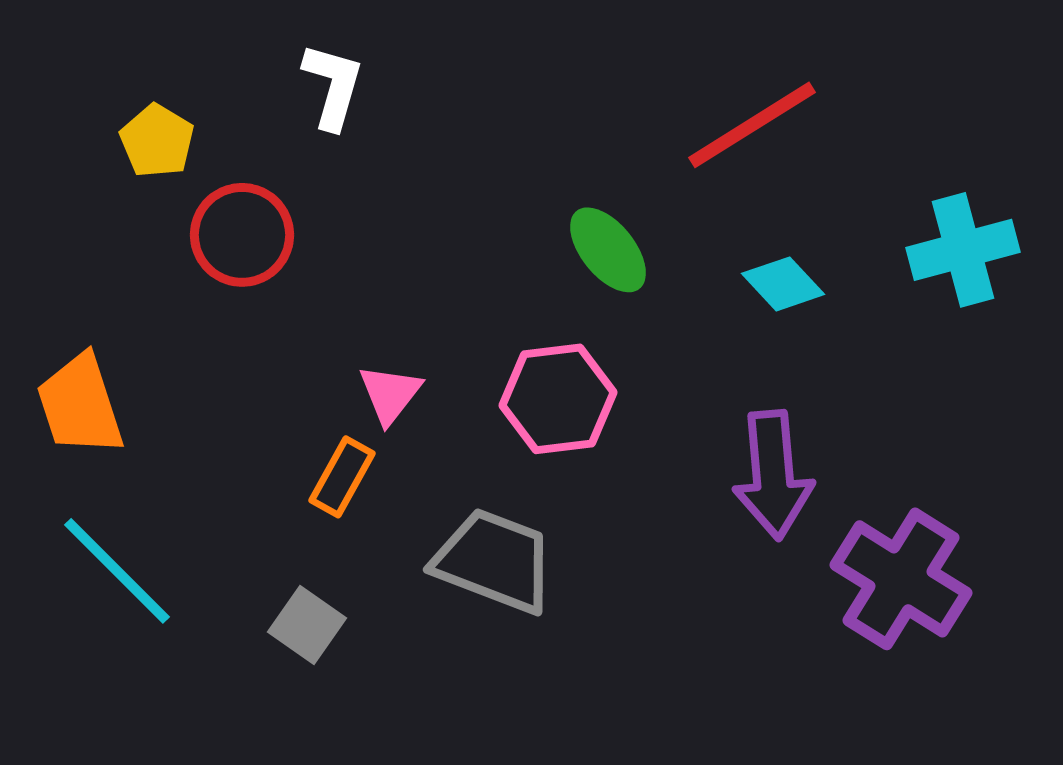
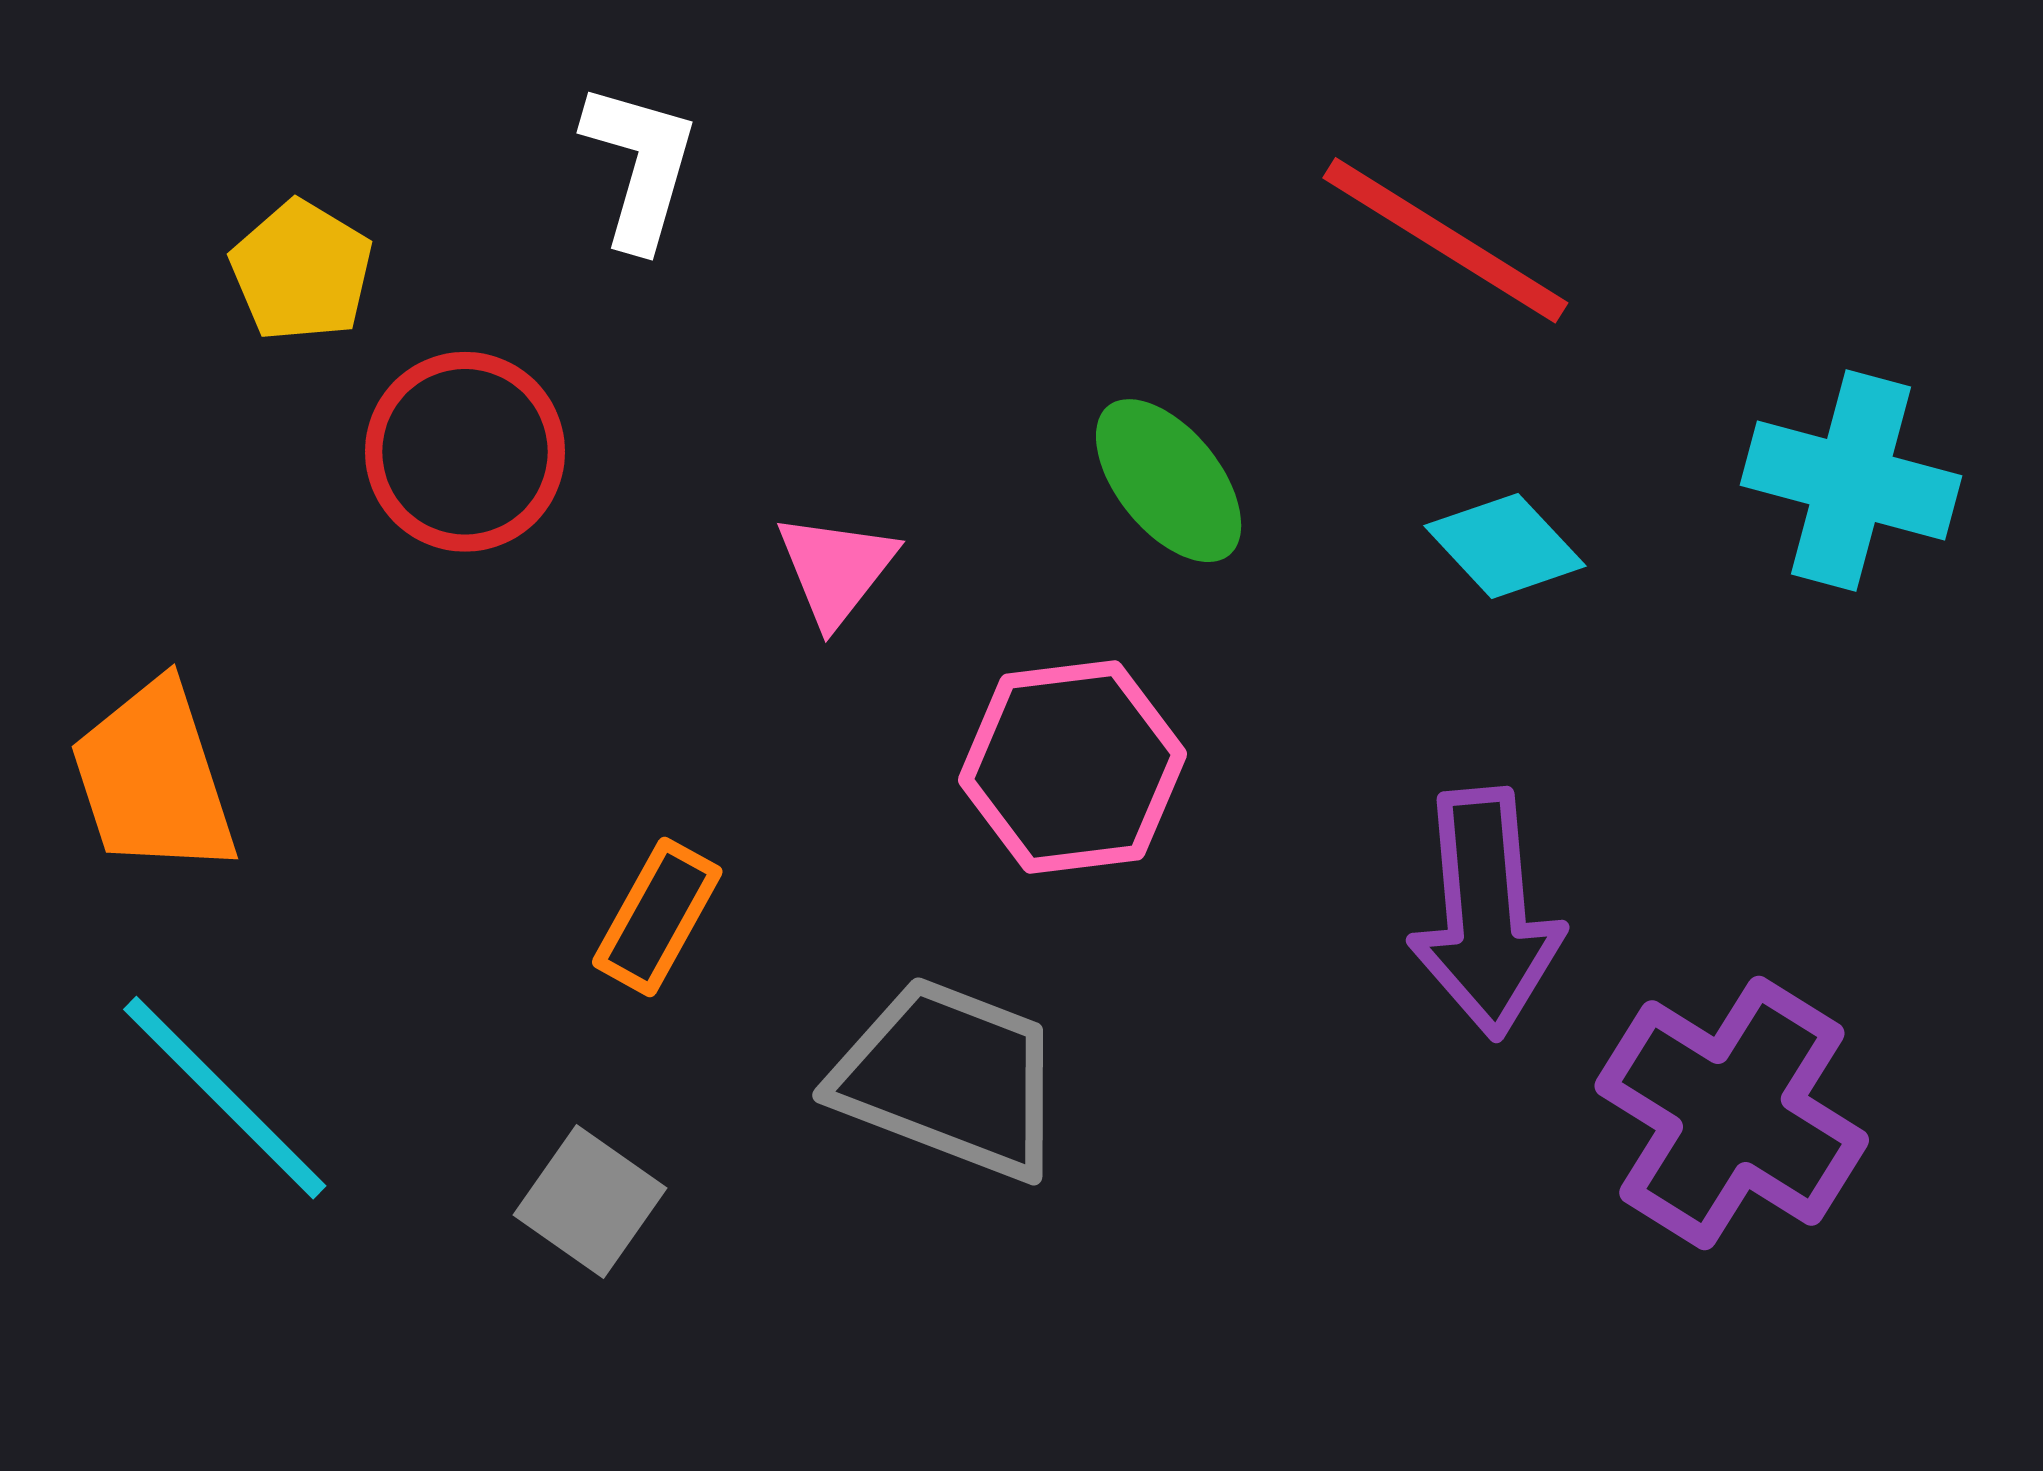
red line: (752, 125) -> (1445, 240), turned 64
cyan cross: (963, 250) -> (1851, 481), turned 30
pink triangle: (390, 394) -> (836, 569), moved

